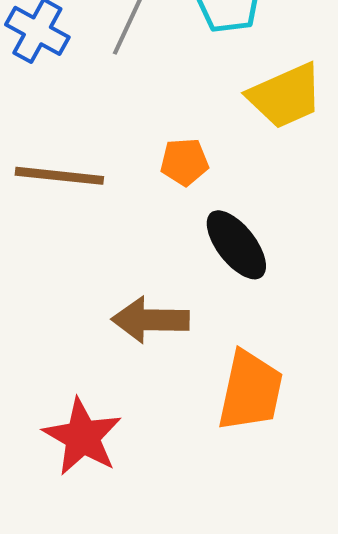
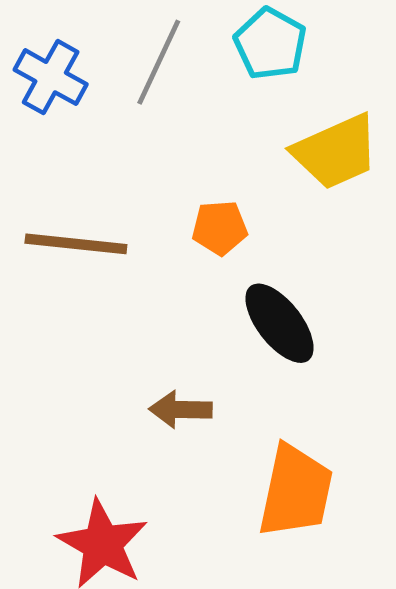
brown arrow: (150, 320) -> (181, 409), size x0.7

